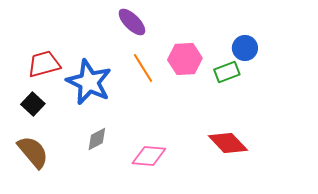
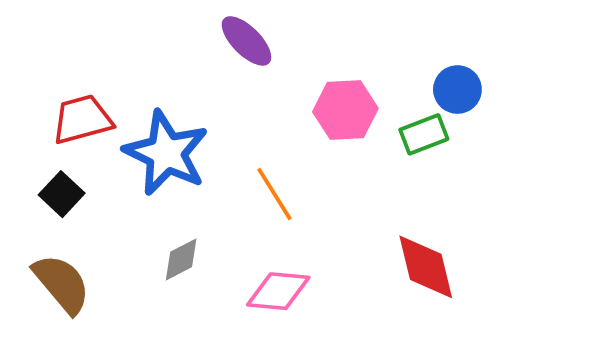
orange line: (143, 68) -> (274, 194), moved
red diamond: (228, 143) -> (426, 267), turned 30

